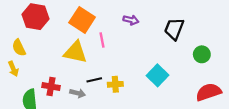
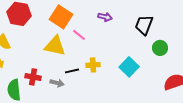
pink line: (102, 40) -> (79, 35), turned -40
green circle: (202, 54) -> (160, 48), moved
yellow cross: (115, 84) -> (93, 65), moved

